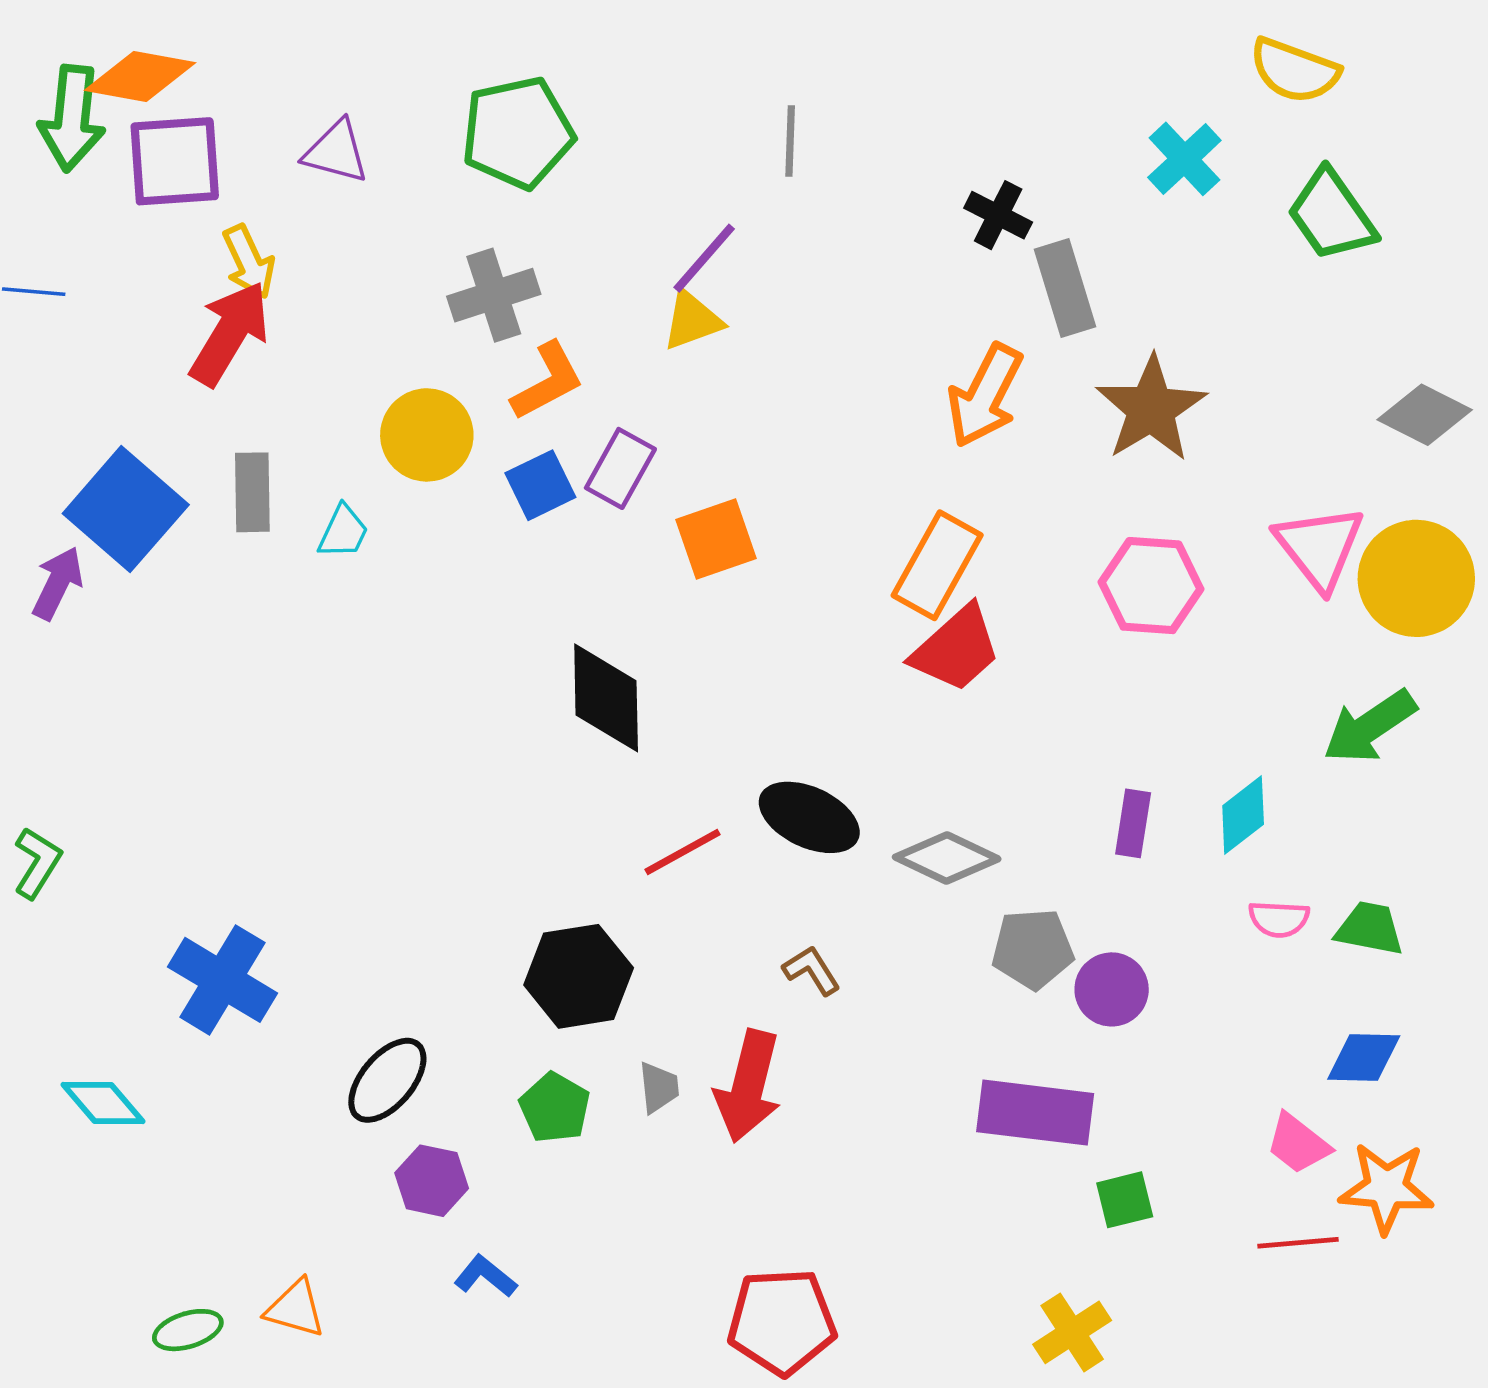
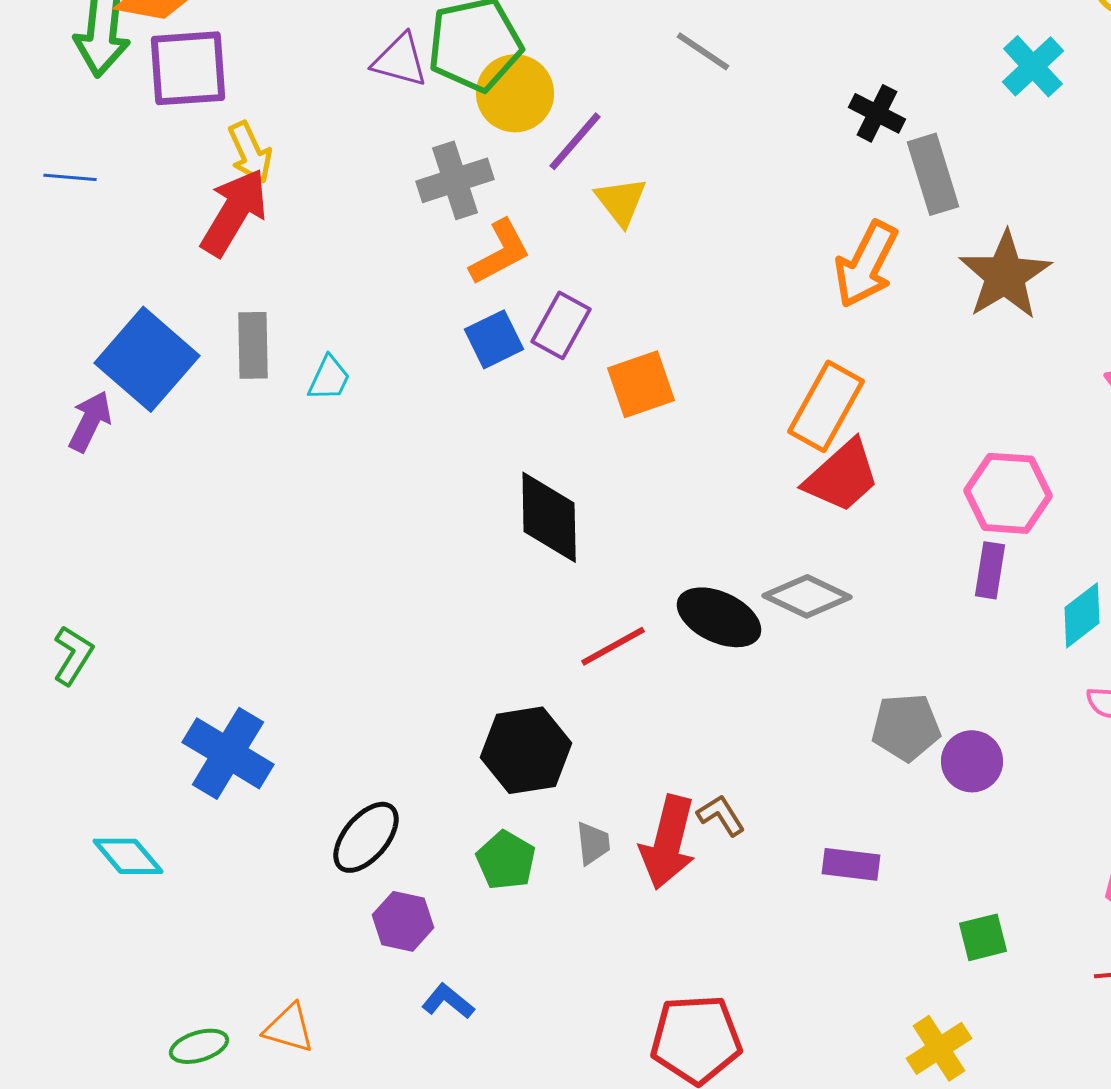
gray line: (790, 141) -> (703, 51), turned -58
purple triangle: (336, 152) -> (400, 60), moved
purple line: (704, 258) -> (575, 141), moved
yellow triangle: (692, 320) -> (621, 201), turned -48
yellow circle: (427, 435) -> (515, 93), moved
pink hexagon: (1151, 586) -> (1008, 493), moved
purple rectangle: (1133, 823) -> (990, 570), moved
gray diamond: (947, 858) -> (807, 596), moved
brown L-shape: (812, 970) -> (721, 815), moved
purple rectangle: (1035, 1113) -> (851, 864), moved, size x0.6

